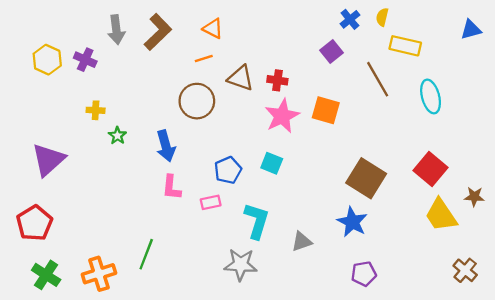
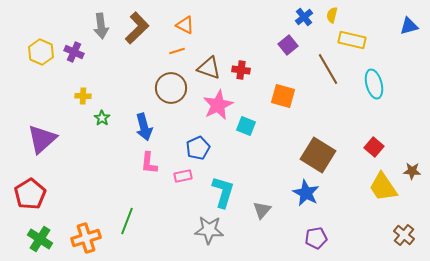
pink star: (282, 116) -> (218, 105), moved
cyan square: (272, 163) -> (246, 126), moved
red square: (431, 169) -> (374, 147), size x0.7
gray triangle: (302, 242) -> (262, 210), turned -30

